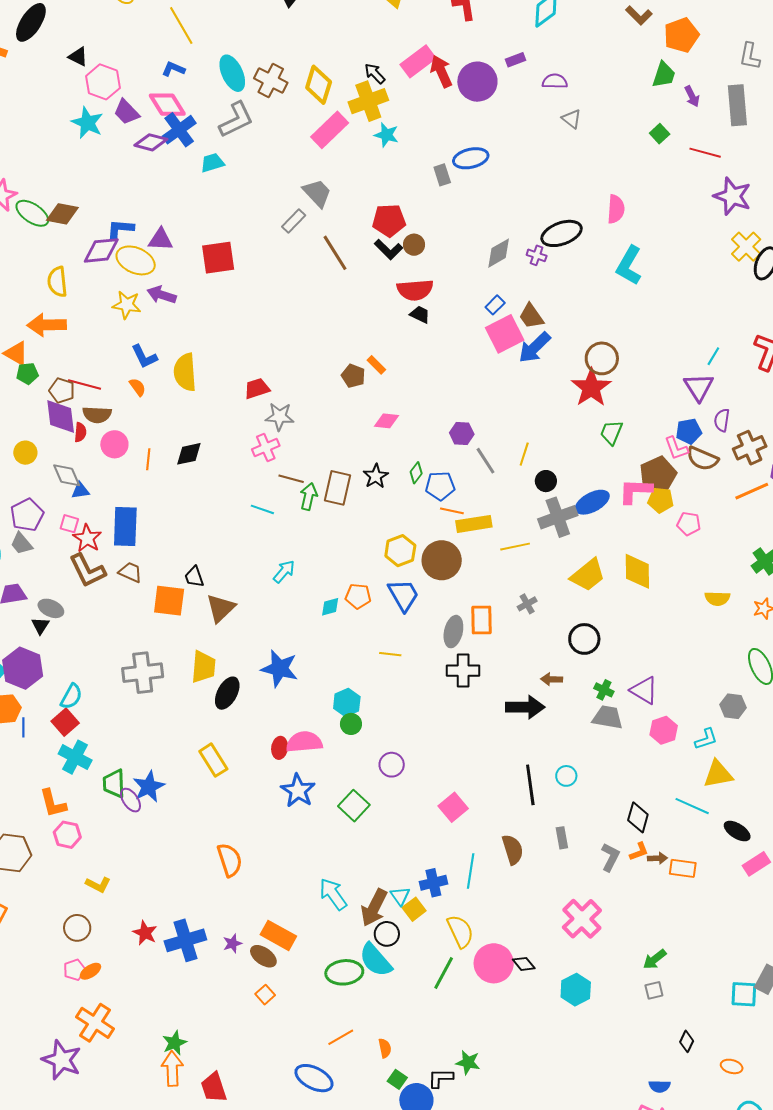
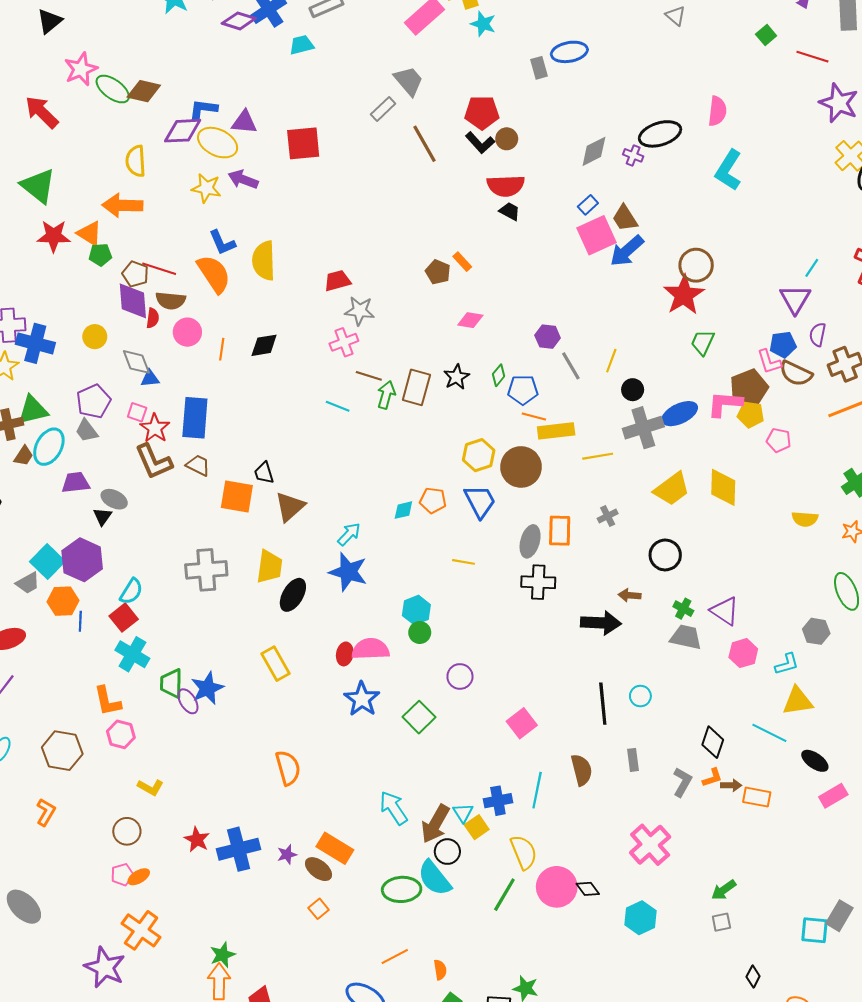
orange semicircle: (138, 387) -> (214, 274), size x2.0
cyan arrow: (284, 572) -> (349, 534), moved

